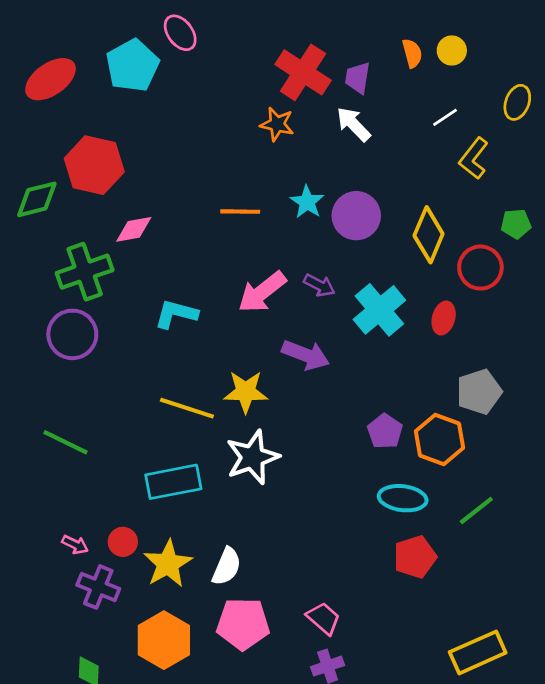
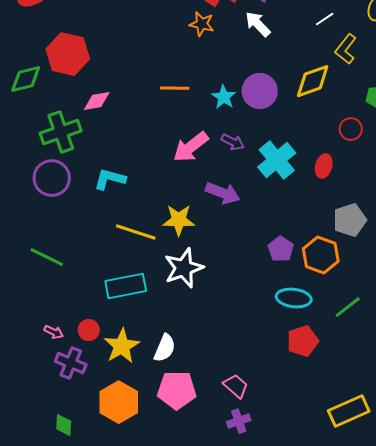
cyan star: (307, 202) -> (224, 97), moved
yellow diamond: (429, 235) -> (313, 81), moved, turned 48
red circle: (480, 268) -> (351, 129), size x0.7
cyan L-shape: (176, 314) -> (110, 179), moved

